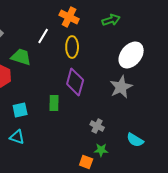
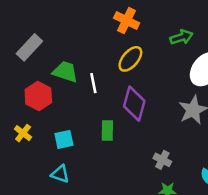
green arrow: (111, 20) -> (182, 37), moved
white line: (43, 36) -> (93, 83), moved, turned -42
yellow ellipse: (72, 47) -> (130, 59), turned 40

